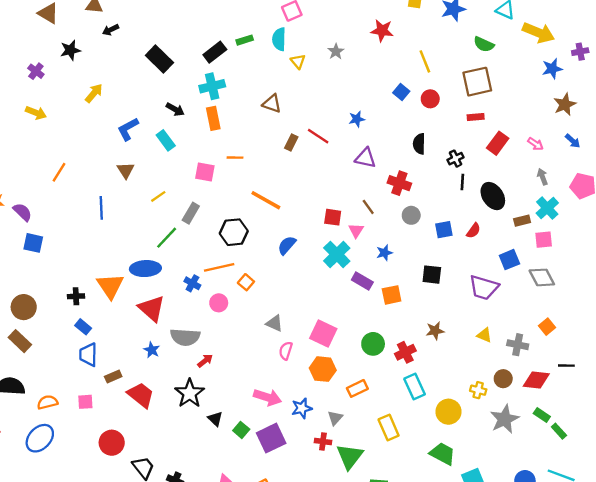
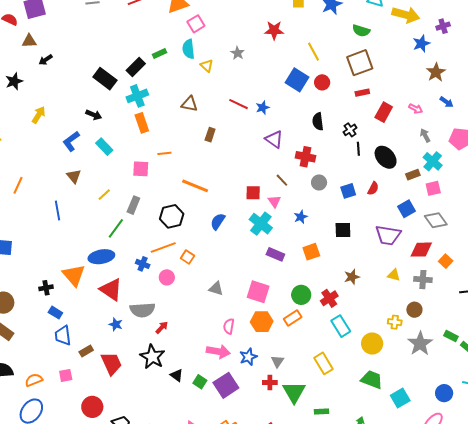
black rectangle: (159, 59) -> (105, 79), moved
blue square: (401, 92) -> (297, 80), size x1.6
black arrow: (175, 109) -> (94, 115), moved
red line: (318, 136) -> (238, 104), moved
purple triangle: (365, 158) -> (274, 139), turned 30
purple rectangle: (362, 281) -> (275, 254), moved
pink semicircle: (286, 351) -> (229, 326), moved
red diamond: (536, 380) -> (421, 250), moved
orange rectangle: (357, 388) -> (293, 318), moved
red trapezoid: (141, 395) -> (111, 364), turned 35

